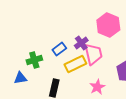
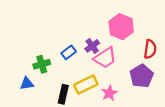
pink trapezoid: (93, 54) -> (105, 58), turned 70
yellow rectangle: (75, 64) -> (86, 85), moved

